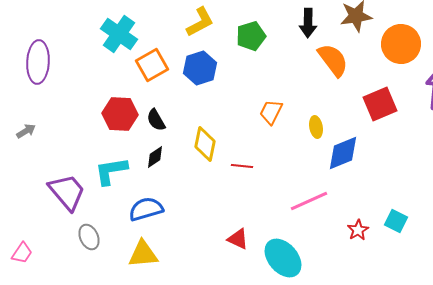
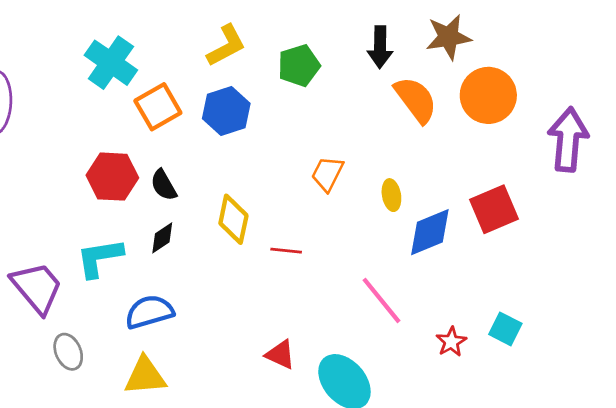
orange circle: (401, 44) -> (488, 95), moved
red square: (380, 104) -> (494, 209), moved
pink line: (309, 201) -> (381, 300), turned 75

